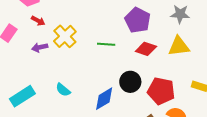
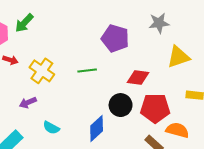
yellow triangle: (179, 46) -> (178, 57), moved
purple arrow: (40, 47) -> (28, 103), moved
red diamond: (146, 49) -> (138, 78), moved

